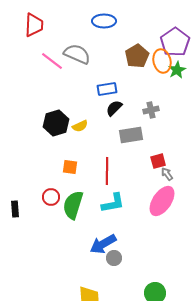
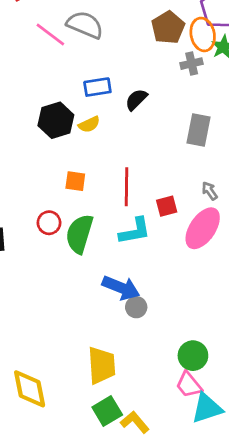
blue rectangle: (107, 89) -> (97, 87), moved
gray cross: (151, 110) -> (192, 64), moved
gray rectangle: (131, 135) -> (198, 130), moved, turned -70
red square: (158, 161) -> (167, 206), moved
blue arrow: (103, 244) -> (121, 288), turned -128

